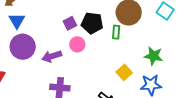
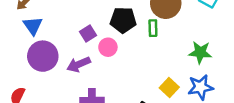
purple square: (70, 23) -> (88, 33), moved
yellow square: (124, 72) -> (169, 87), moved

